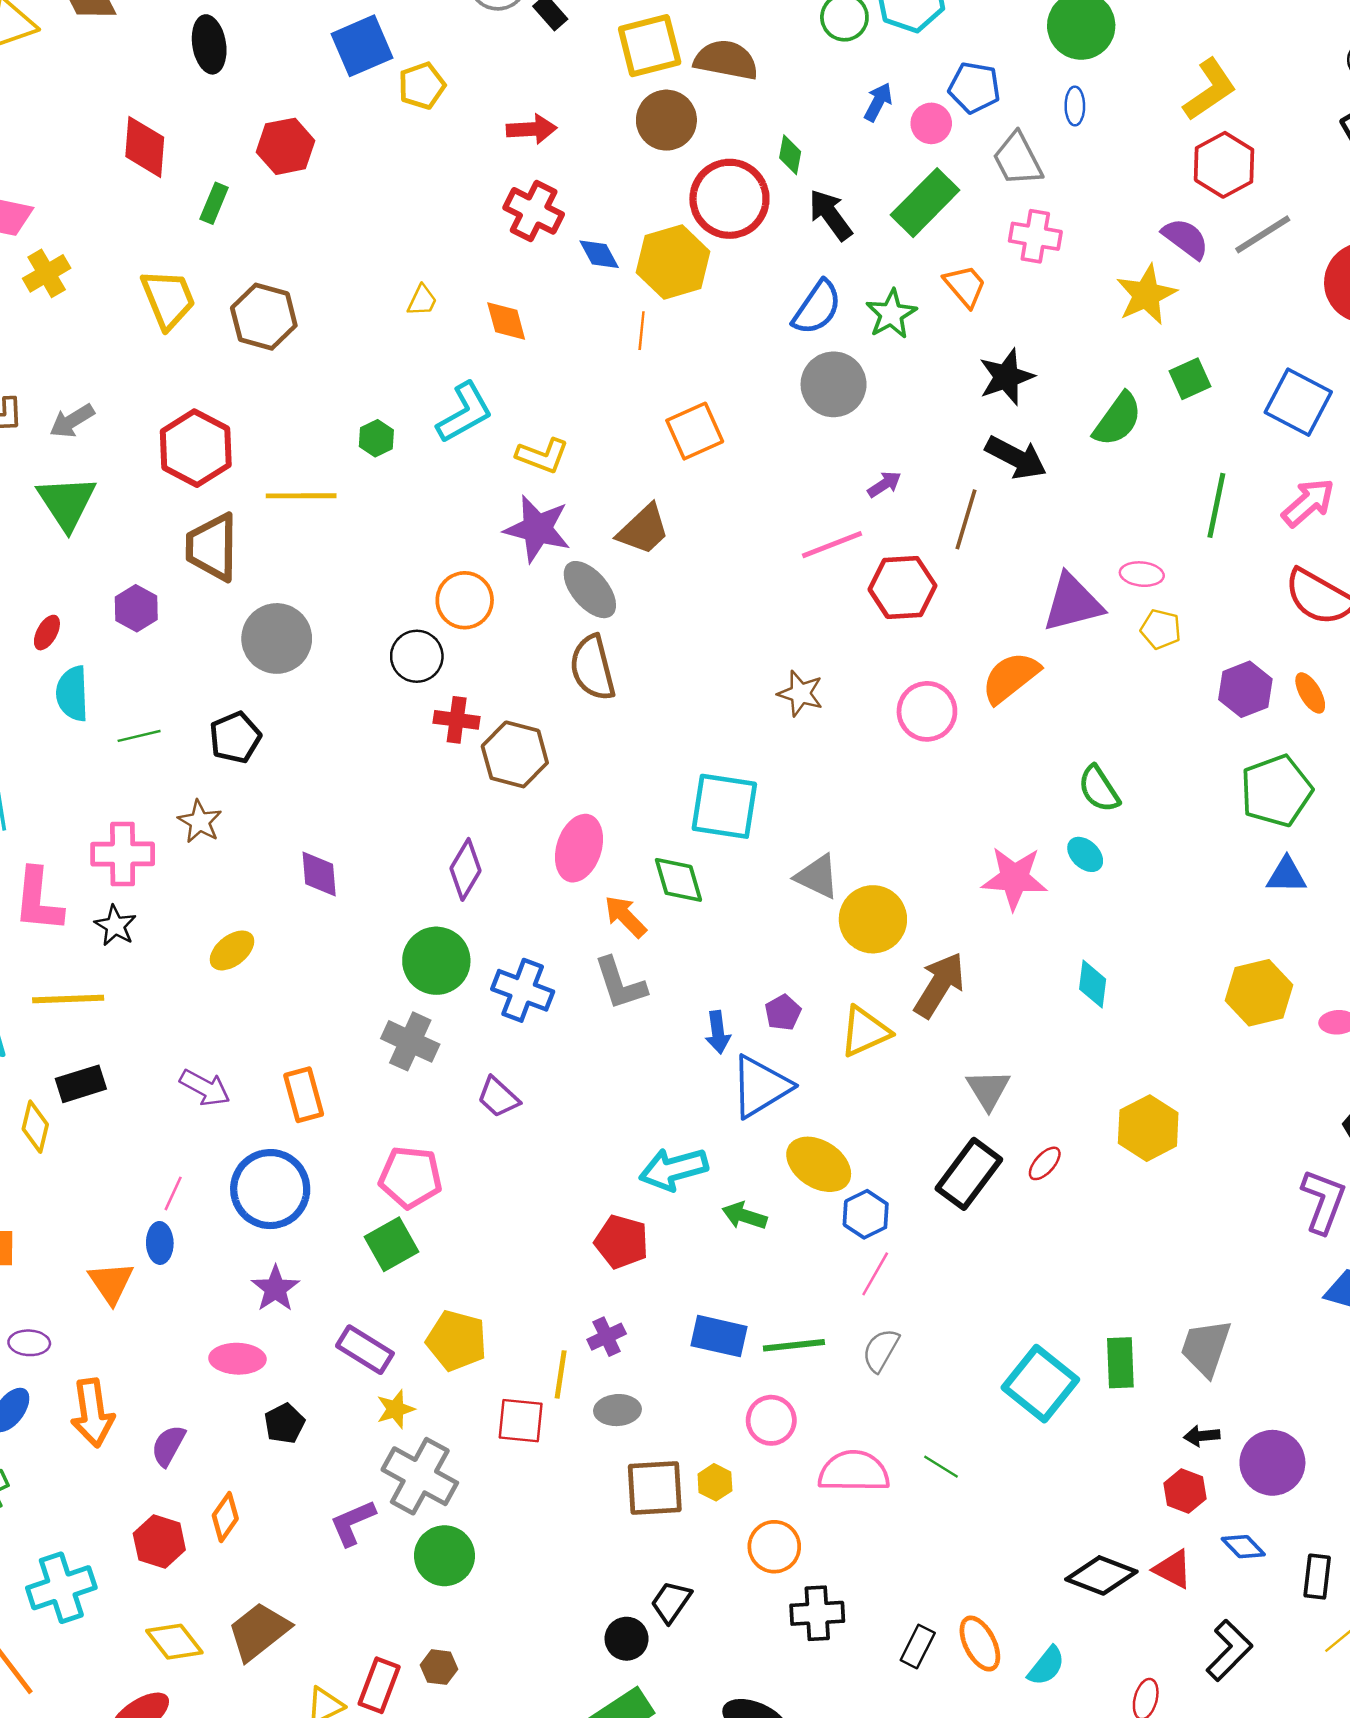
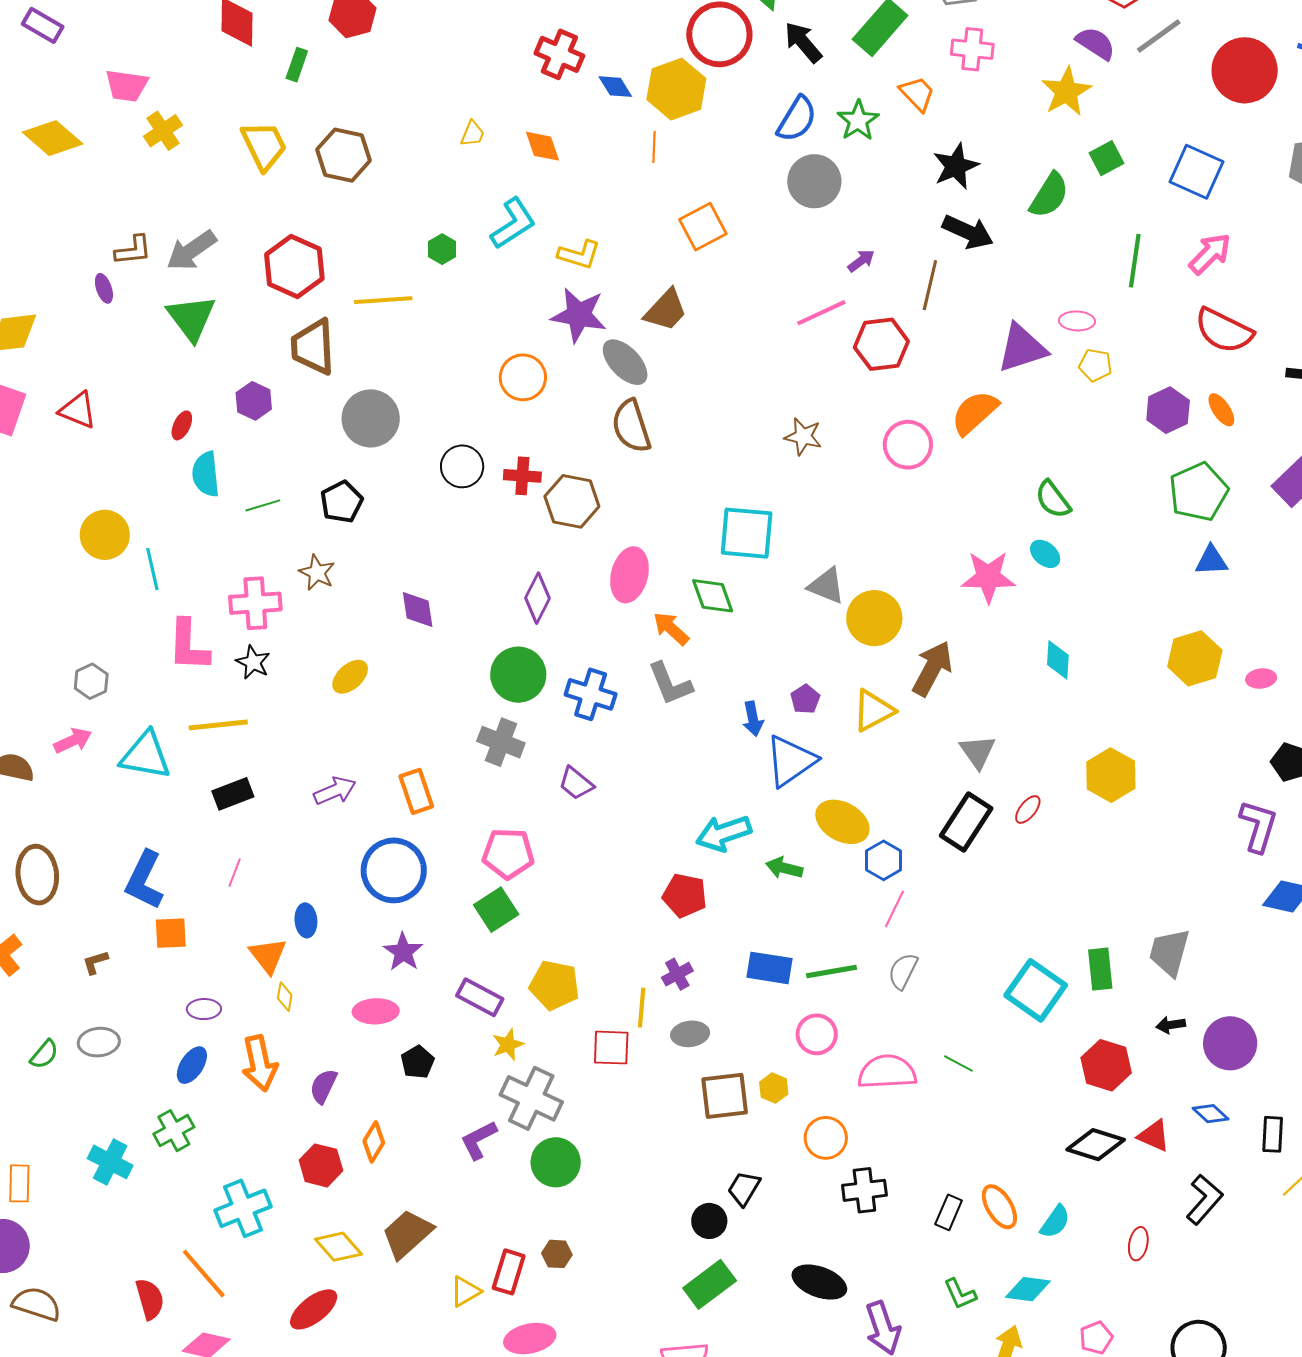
gray arrow: (72, 421) -> (191, 250), size x1.4
black circle: (417, 656) -> (462, 466), moved
purple arrow: (205, 1088) -> (335, 791), turned -48
yellow diamond: (35, 1127) -> (285, 997), moved, size x0.7
pink line: (173, 1193) -> (235, 873), moved
red hexagon: (1185, 1491) -> (1106, 1065), moved, size x1.4

